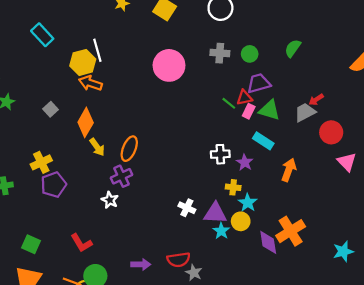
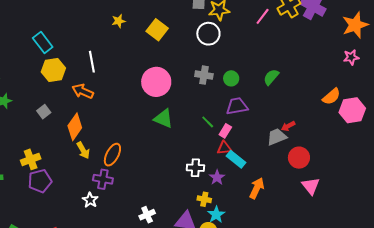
yellow hexagon: (83, 62) -> (53, 70), moved
red triangle: (244, 98) -> (224, 148), moved
green triangle: (269, 110) -> (163, 119), moved
purple cross: (121, 176) -> (103, 179), turned 30
white cross: (187, 208) -> (147, 215), moved, turned 35

